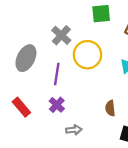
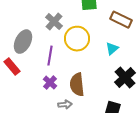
red rectangle: (21, 107) -> (12, 67), moved
brown semicircle: (110, 108) -> (77, 85), moved, size x1.6

